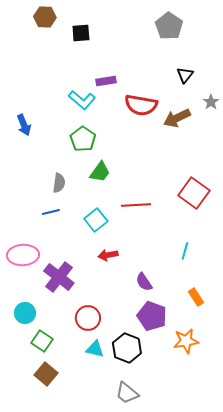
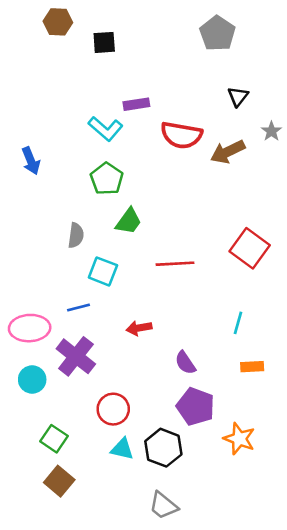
blue line: (51, 212) -> (78, 307), moved
cyan square: (96, 220) -> (103, 271), moved, turned -30
orange rectangle: (196, 297) -> (252, 367), moved, turned -60
cyan circle: (25, 313) -> (32, 379), moved
orange star: (186, 341) -> (239, 439), turned 30

